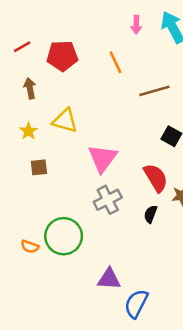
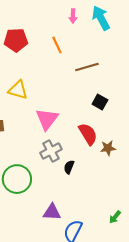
black semicircle: (151, 214) -> (69, 167), moved

